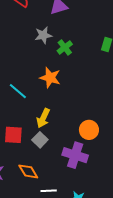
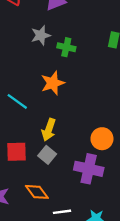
green cross: (65, 47) -> (66, 47), turned -35
orange star: (50, 78) -> (53, 83), turned -30

